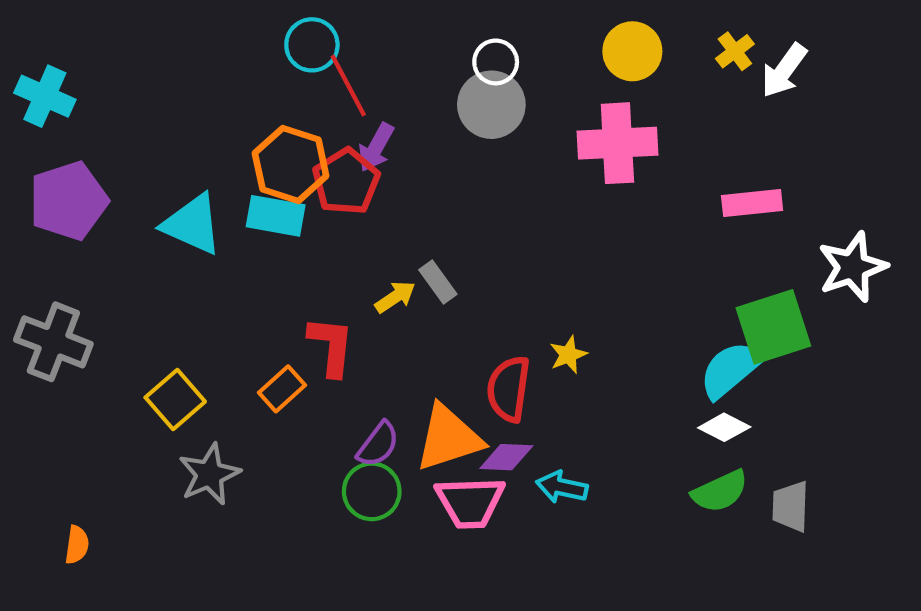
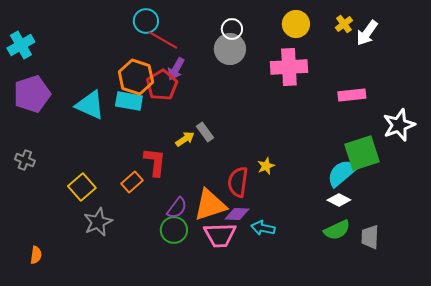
red line: (348, 85) -> (163, 40), turned -32
cyan cross: (45, 96) -> (21, 45), turned 36
gray cross: (53, 342) -> (25, 160), size x0.6

